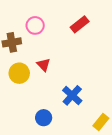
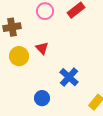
pink circle: (35, 25) -> (45, 11), moved

